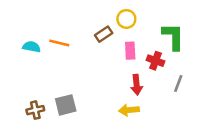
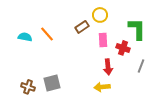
orange line: (59, 43) -> (47, 34), turned 35
brown cross: (35, 110) -> (28, 87), turned 32

